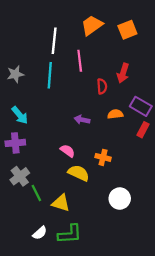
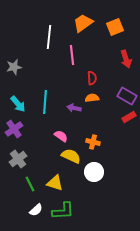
red arrow: (123, 73) -> (126, 59), moved, turned -36
cyan line: (50, 75) -> (45, 102), moved
orange semicircle: (115, 114) -> (92, 98), moved
red rectangle: (143, 130) -> (129, 117), turned 32
purple cross: (15, 143) -> (14, 129), turned -30
green line: (36, 193) -> (30, 184), moved
white circle: (120, 199) -> (94, 172), moved

